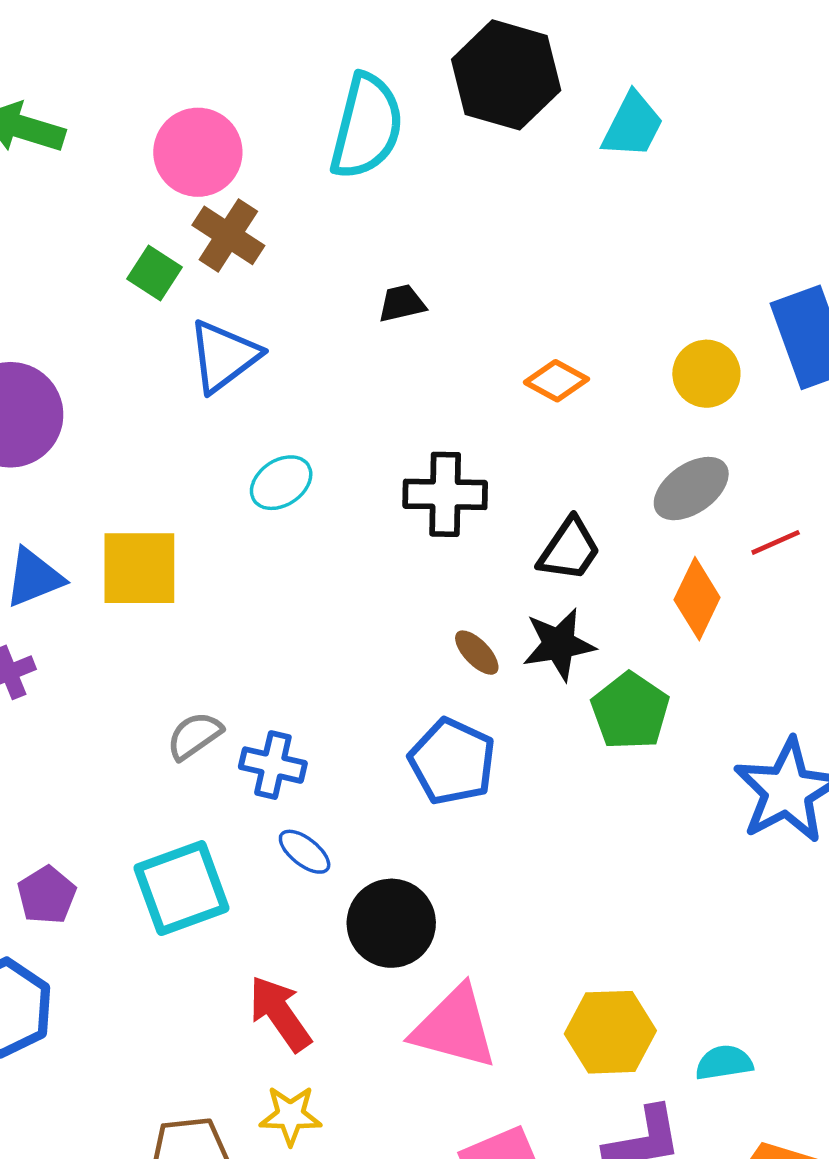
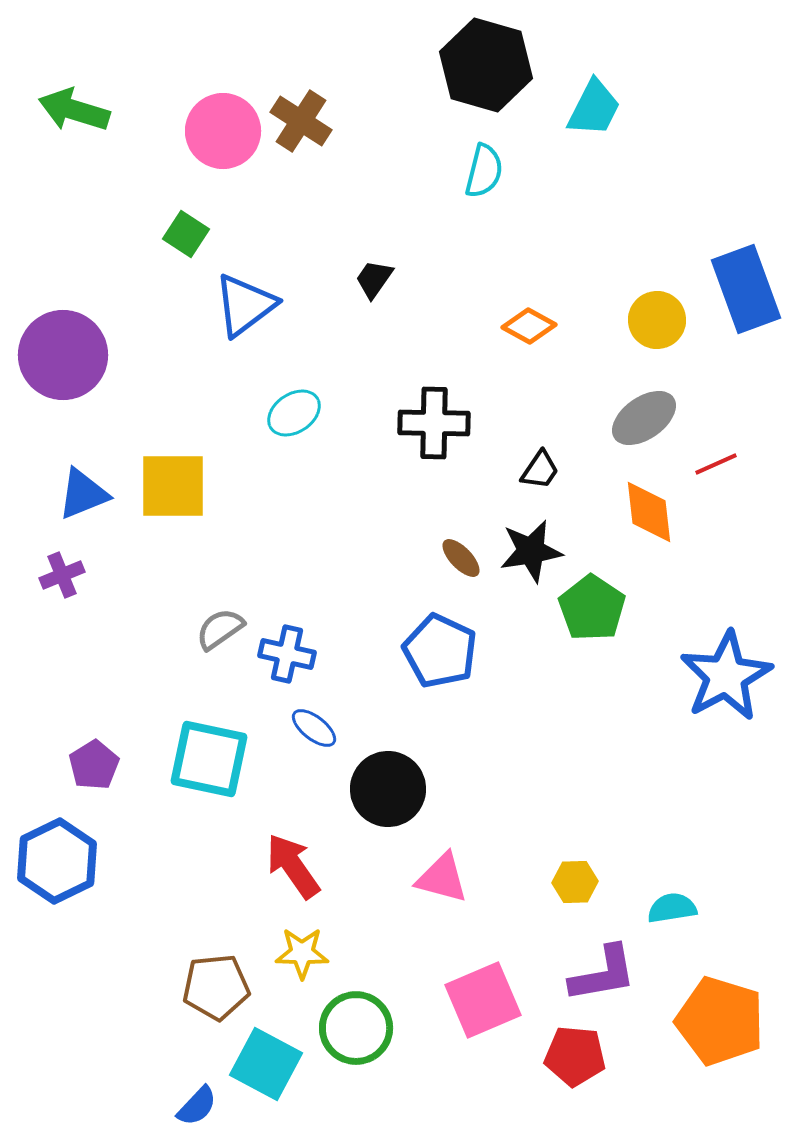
cyan semicircle: (367, 126) -> (484, 171), moved, size x0.6
brown cross: (228, 235) -> (301, 121), moved
black trapezoid: (402, 303) -> (374, 279), moved, turned -42
black trapezoid: (569, 549) -> (540, 470), size x0.7
orange diamond: (697, 599) -> (649, 512), turned -32
cyan square: (182, 888) -> (209, 759), turned 32
pink triangle: (455, 1027) -> (442, 878), size x0.7
yellow hexagon: (610, 1032) -> (575, 882), size x0.6

